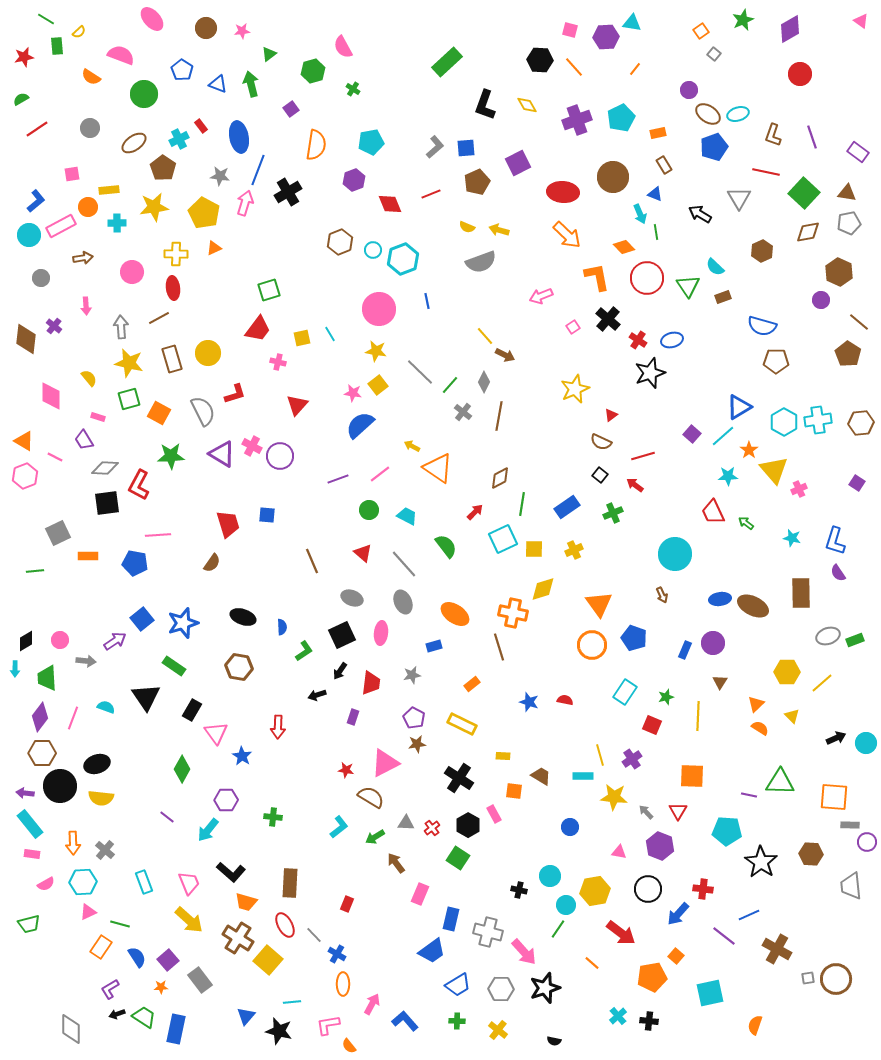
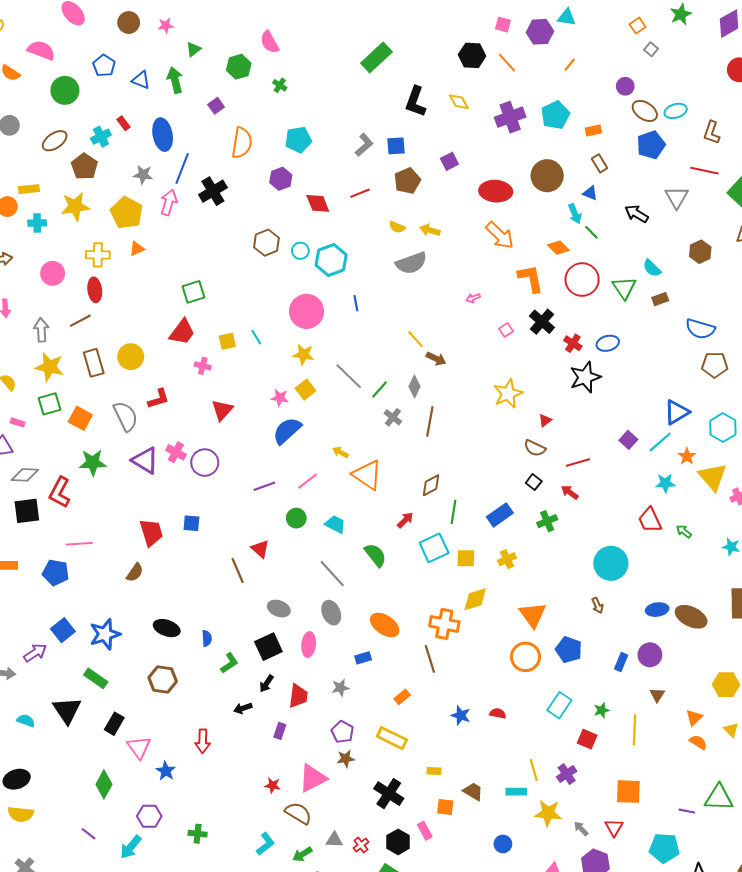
purple square: (518, 163) -> (449, 161), size x0.7
green line: (656, 232) -> (591, 232), turned -35
pink arrow: (541, 296) -> (473, 298), size x0.6
red triangle: (363, 553) -> (260, 549), moved

